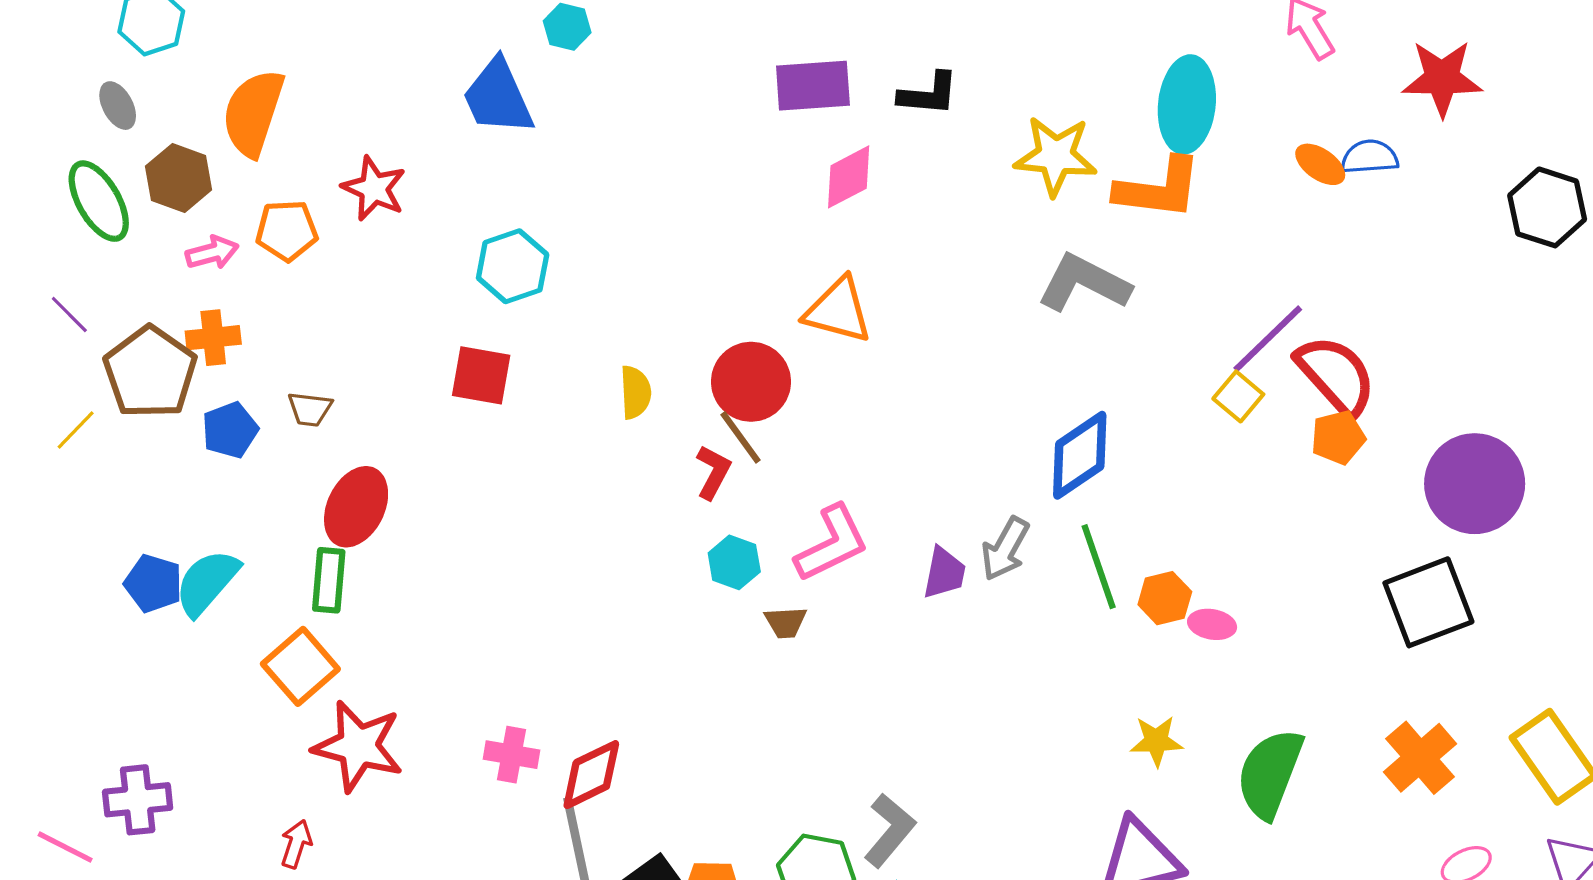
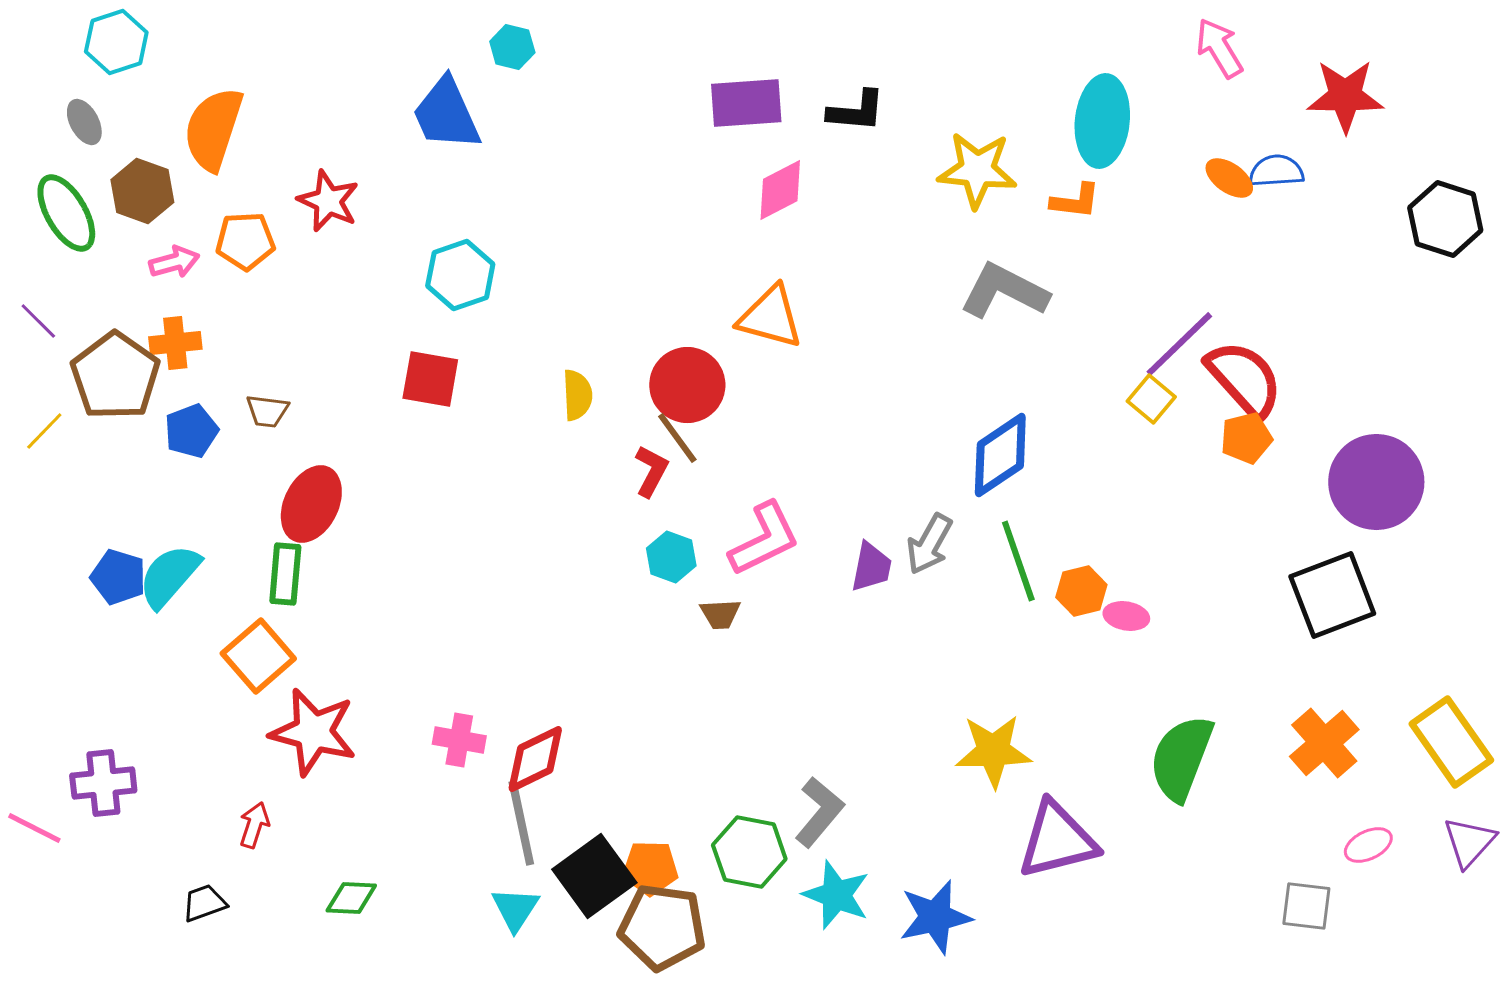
orange L-shape: (1158, 189) -> (1075, 201), size x0.6
yellow star: (1156, 741) -> (993, 751), moved, size x1.5

